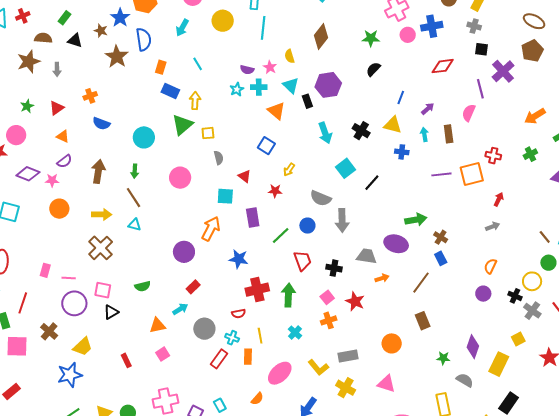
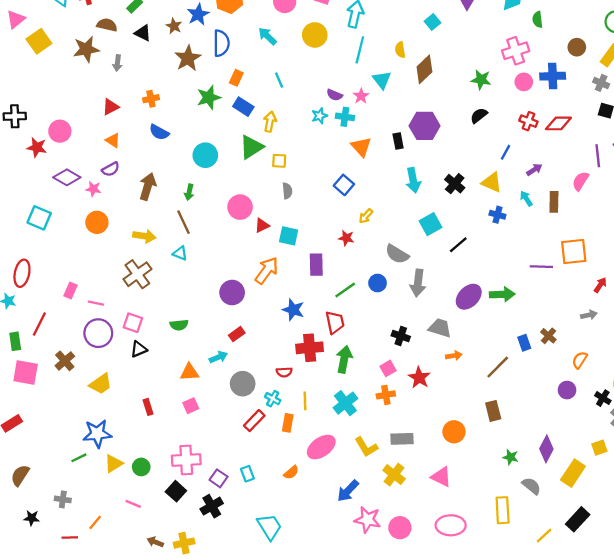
cyan arrow: (182, 28) -> (267, 36), turned 96
yellow semicircle: (290, 56) -> (400, 50), moved
cyan triangle: (291, 85) -> (382, 80), moved
green star: (27, 106) -> (209, 97), moved, size x1.5
cyan arrow: (424, 134) -> (526, 198), turned -32
red cross: (493, 156) -> (528, 121), moved
purple line: (441, 174) -> (541, 267), moved
red triangle: (245, 176) -> (262, 225), moved, turned 48
brown cross: (441, 237) -> (548, 336), moved
purple ellipse: (396, 244) -> (469, 297), moved, turned -70
red trapezoid: (303, 261) -> (335, 322), moved
cyan cross: (295, 332) -> (345, 403), size x1.5
blue star: (70, 375) -> (97, 434), moved

